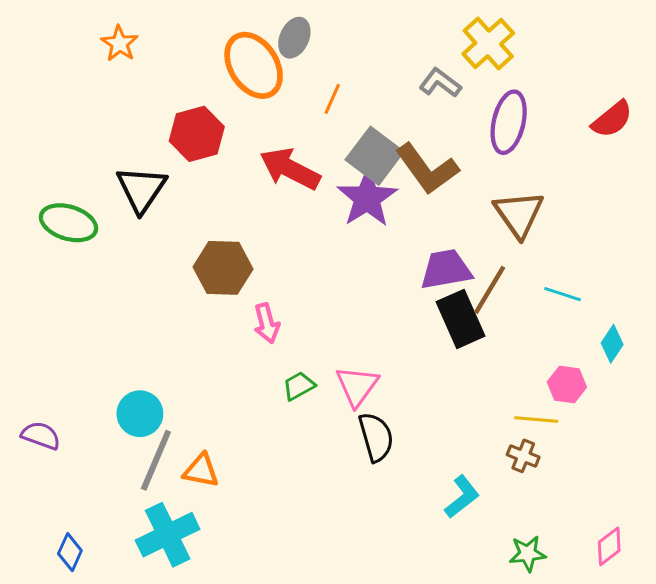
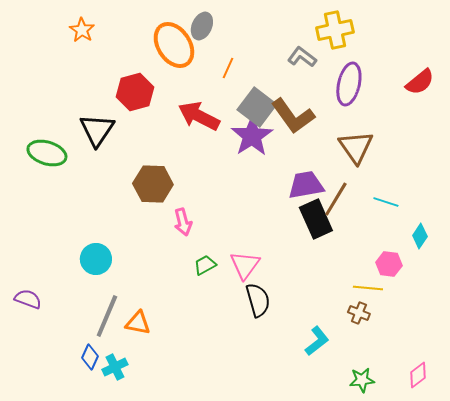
yellow cross: (488, 44) -> (335, 30), turned 30
cyan circle: (140, 414) -> (96, 259), moved
cyan cross: (168, 535) -> (115, 367), size x0.6
blue diamond: (70, 552) -> (90, 357), moved

